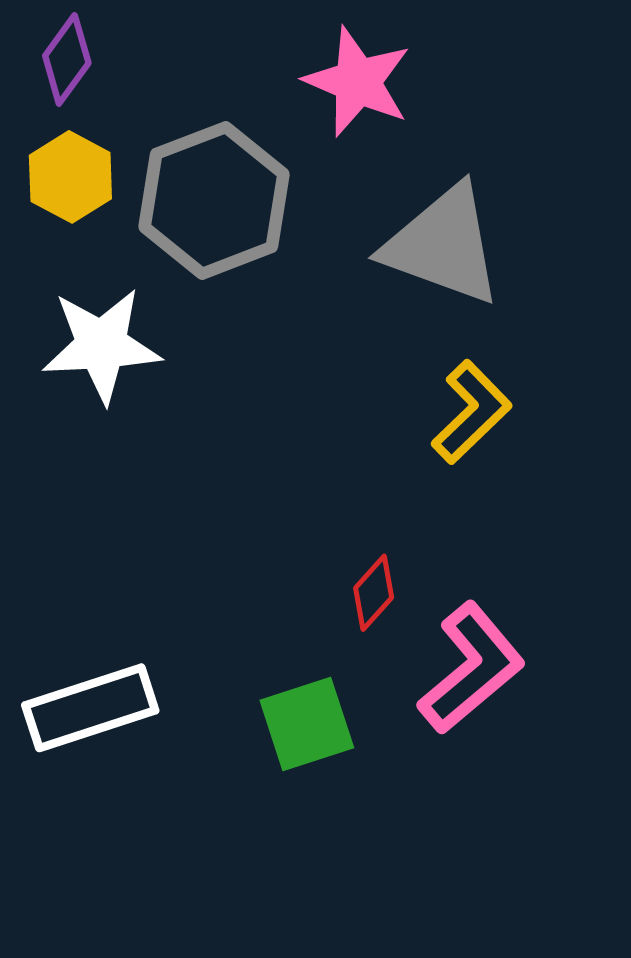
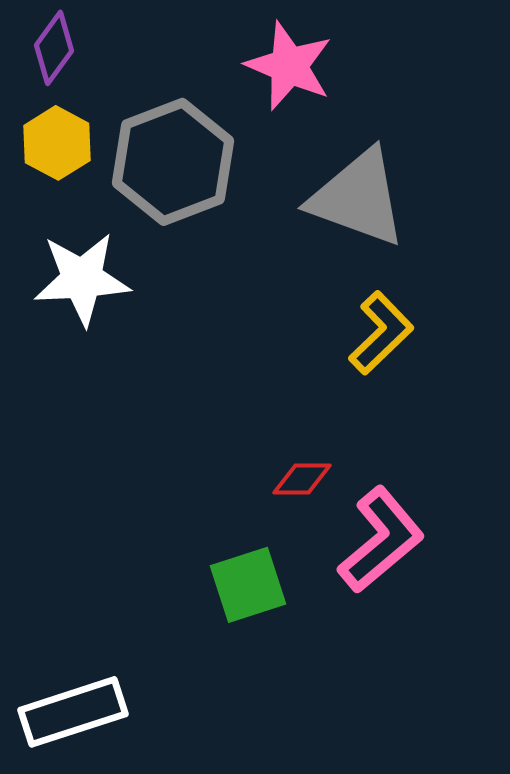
red diamond: (374, 593) -> (302, 479), turned 48
white rectangle: (90, 708) -> (73, 712), moved

